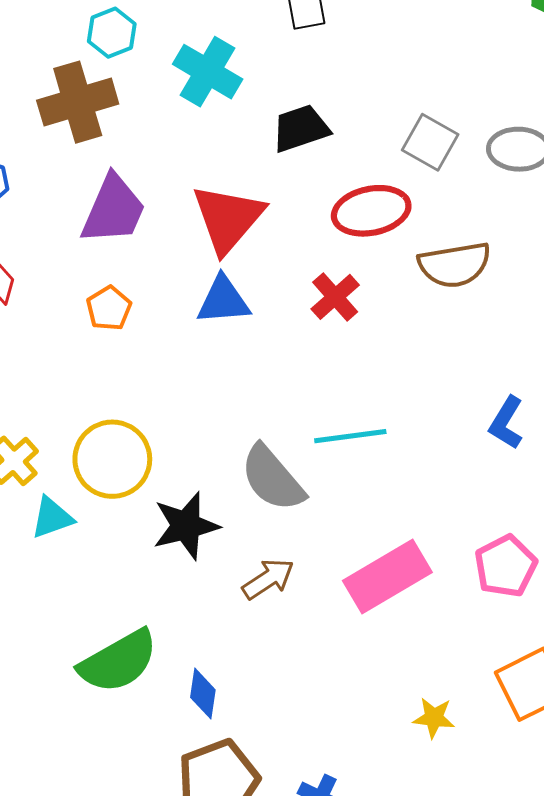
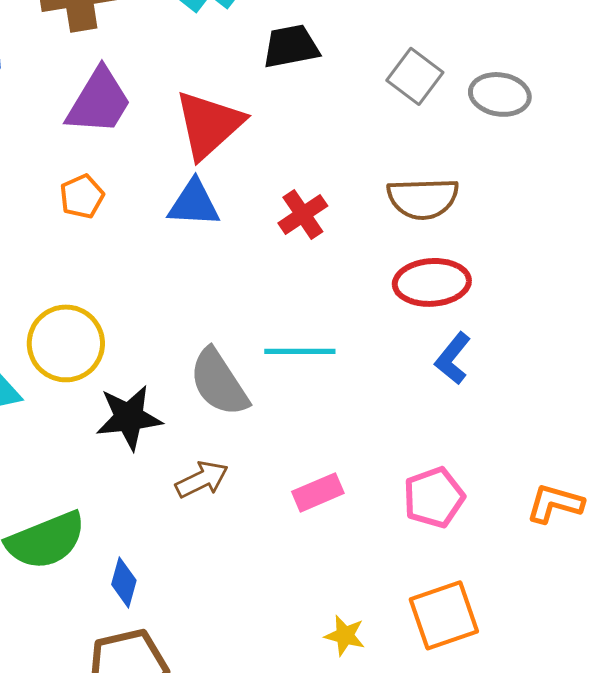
red ellipse: (371, 211) -> (432, 282), moved
pink rectangle: (387, 577) -> (318, 492), size x0.6

